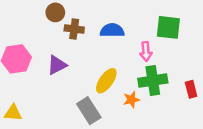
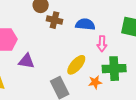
pink arrow: (146, 51) -> (102, 44), moved
purple triangle: (57, 65) -> (26, 61), moved, turned 30

